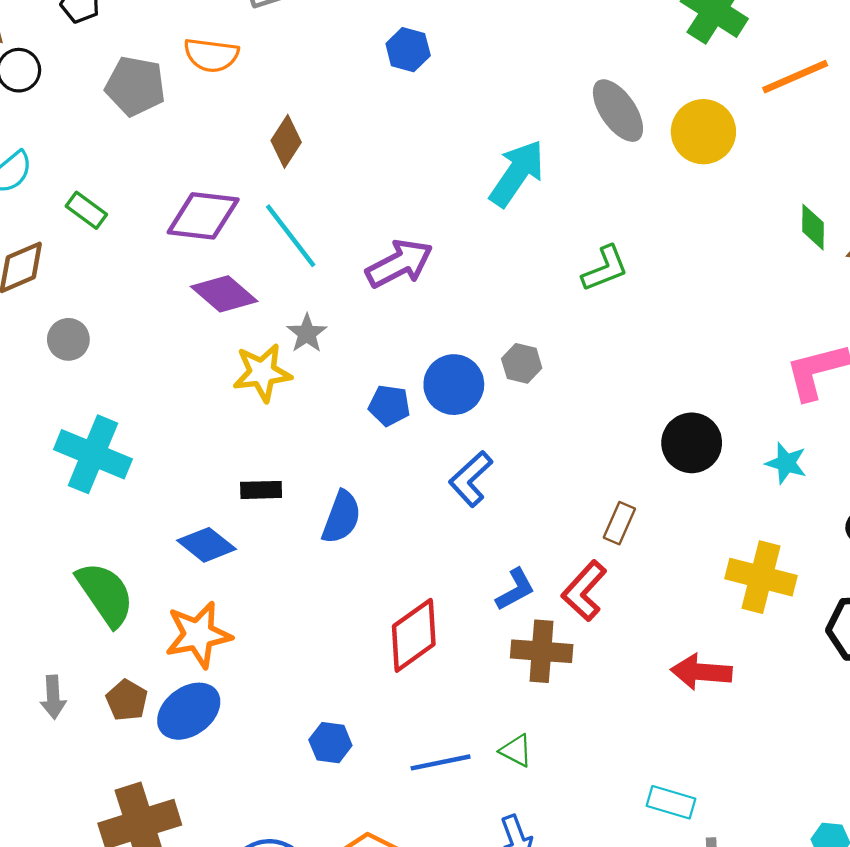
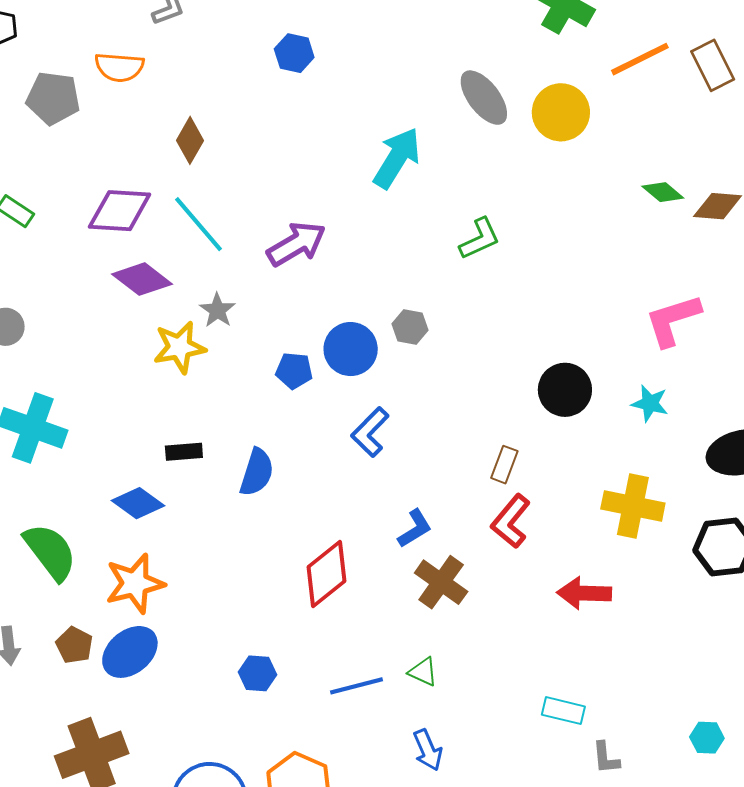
green diamond: (813, 227) -> (663, 192), turned -48
red L-shape: (584, 591) -> (511, 521), moved
brown cross: (542, 651) -> (441, 582), turned 34

